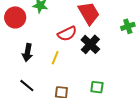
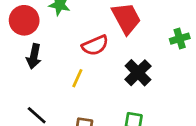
black cross: (90, 44) -> (138, 73), moved
black arrow: (27, 53) -> (34, 56), moved

